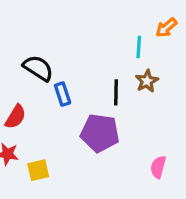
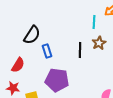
black semicircle: (38, 68) -> (32, 35), turned 90
purple pentagon: (100, 133) -> (57, 80), moved

